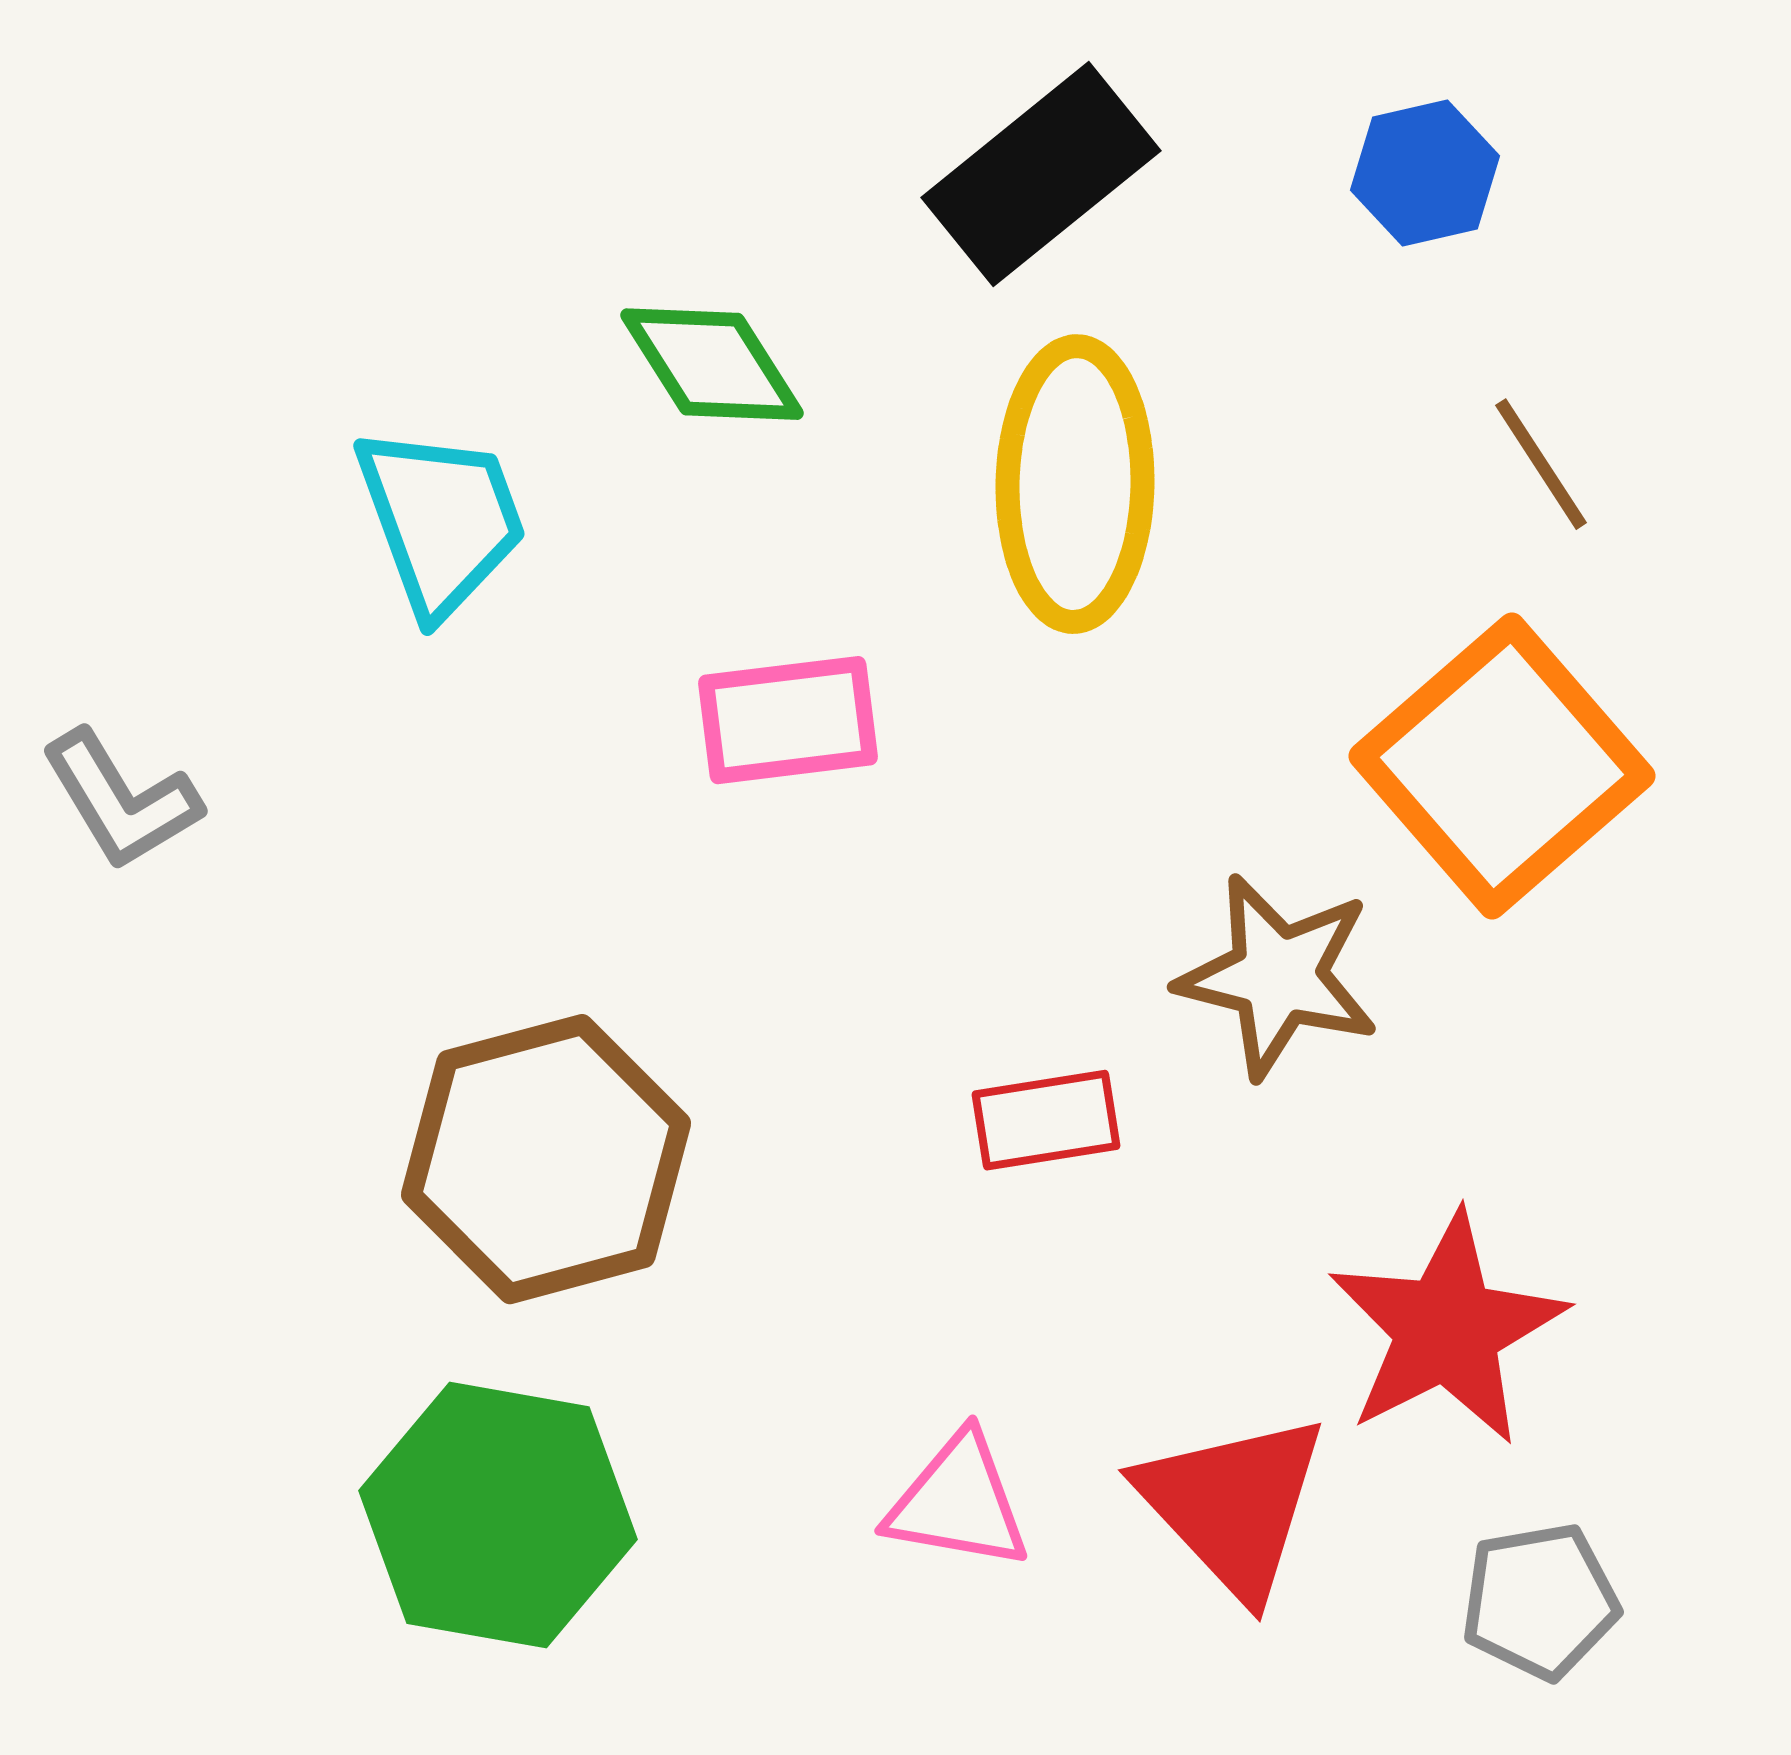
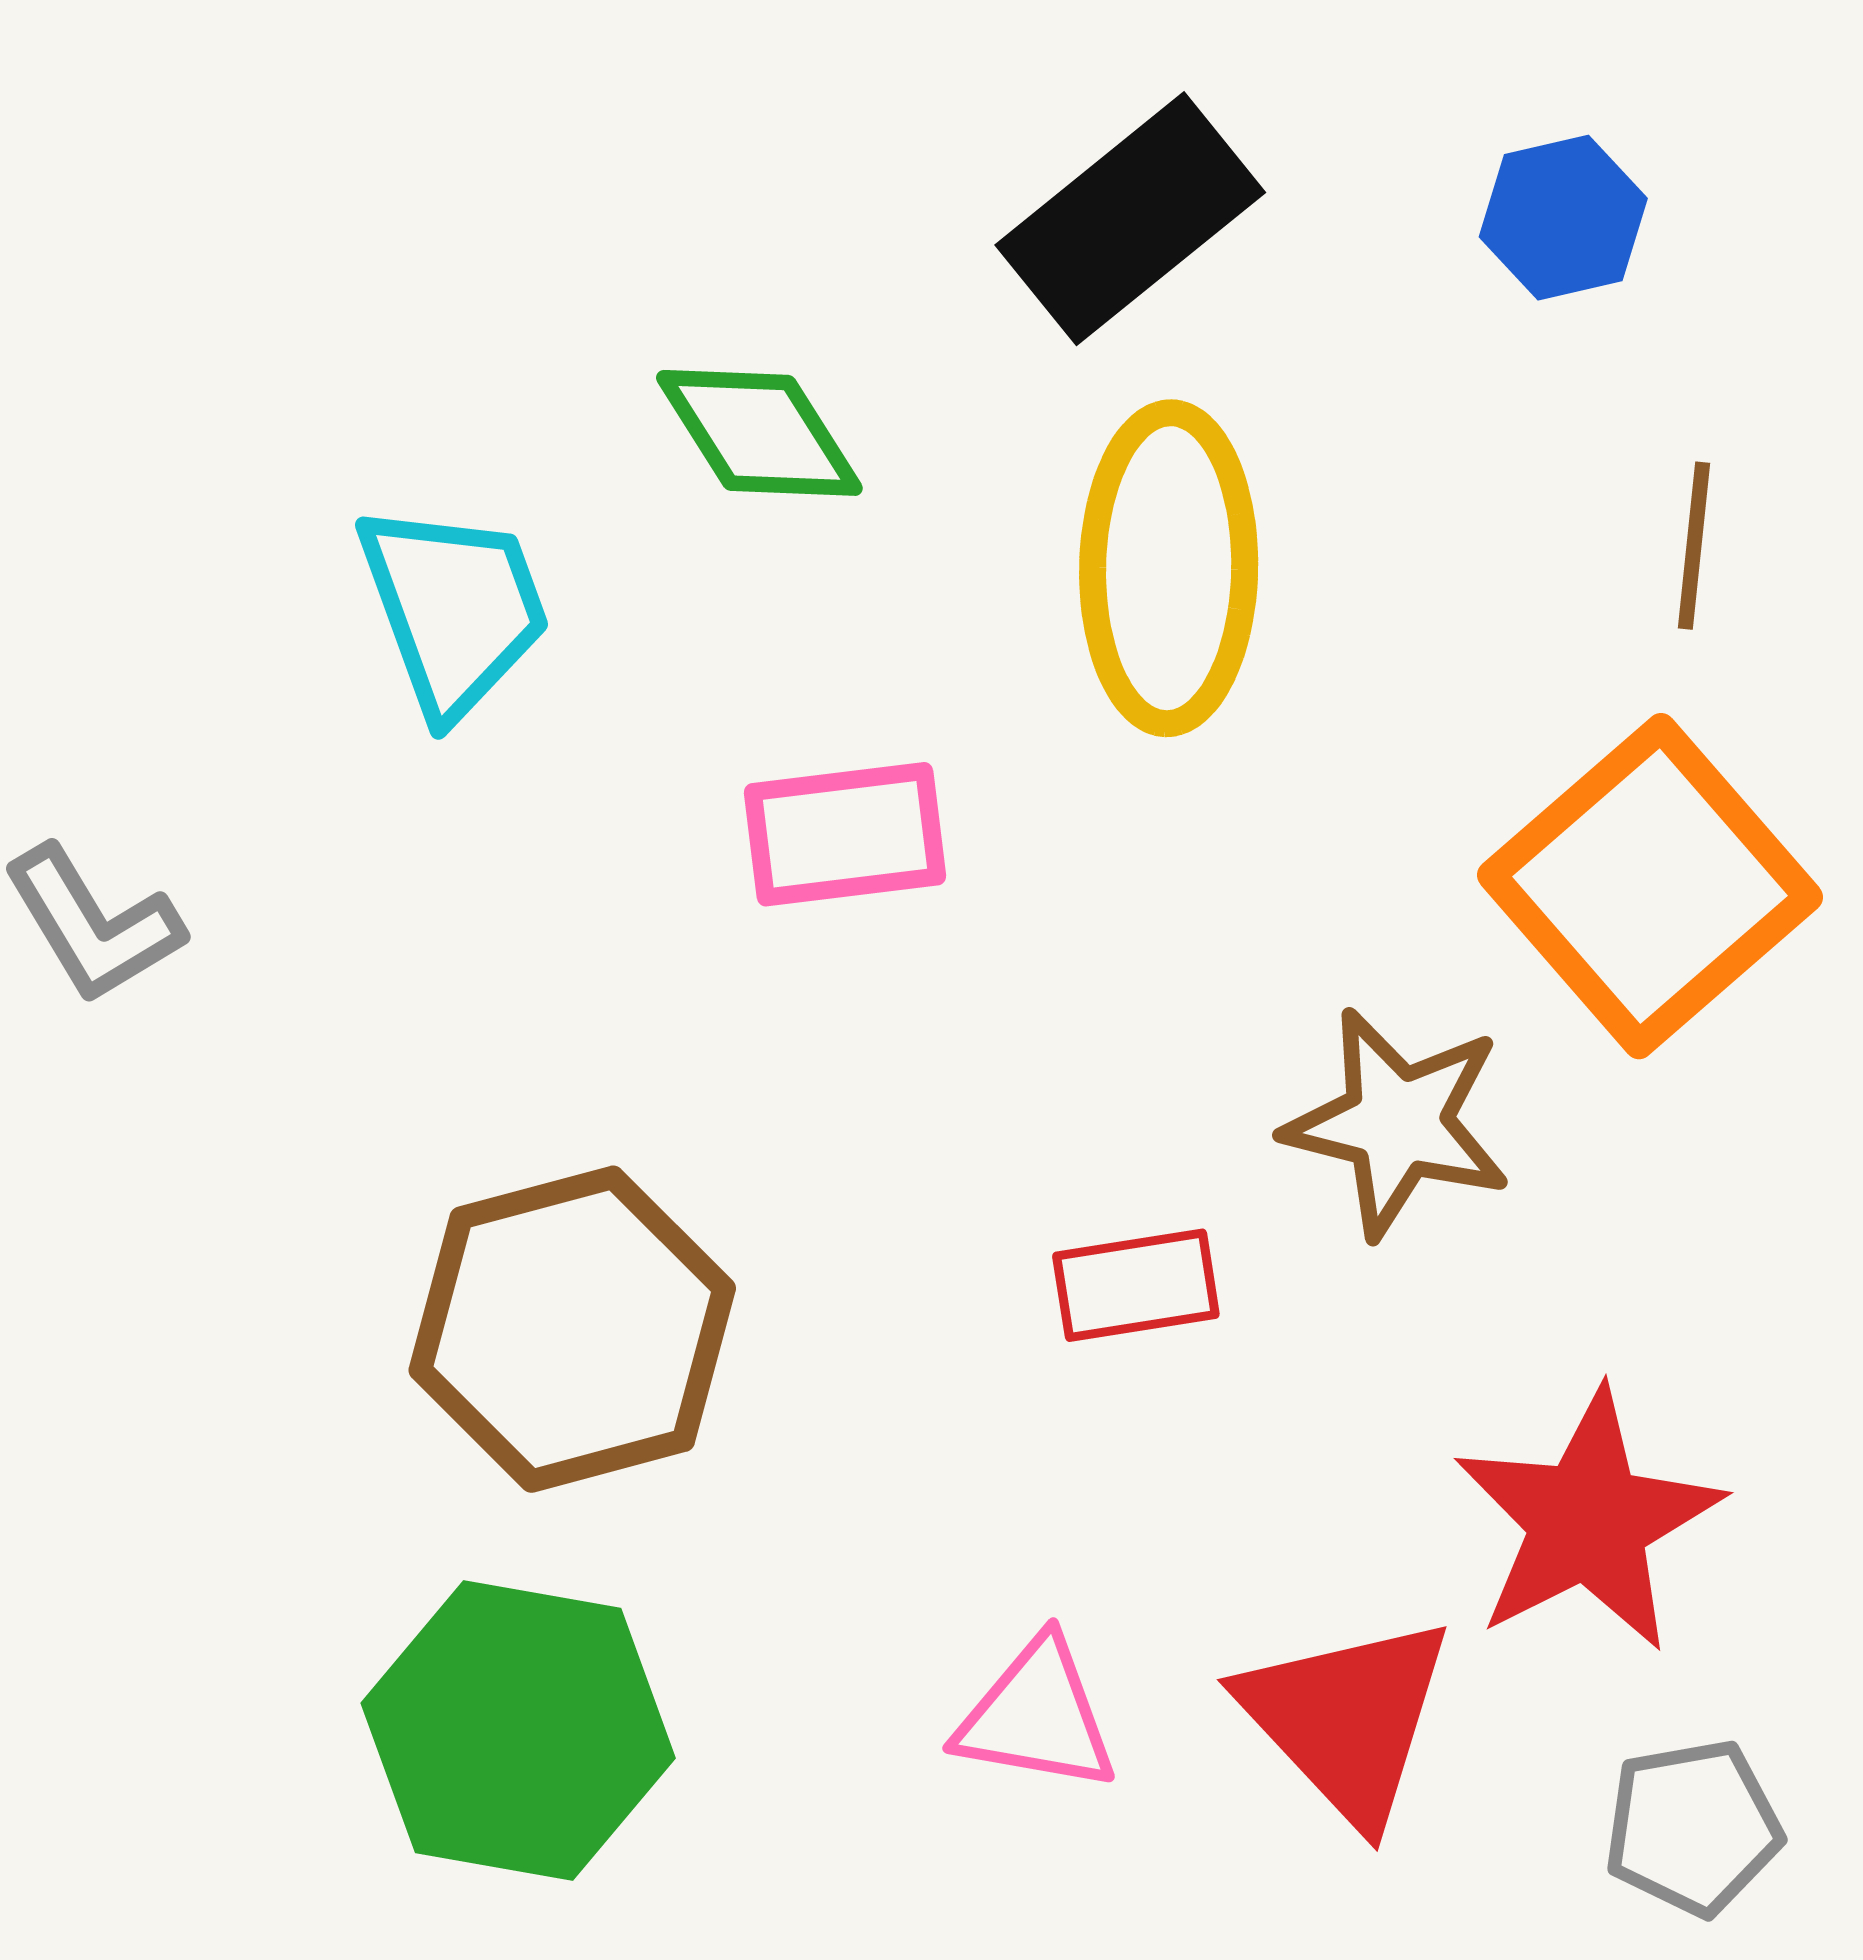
brown line: (1541, 464) -> (1694, 546), turned 39

